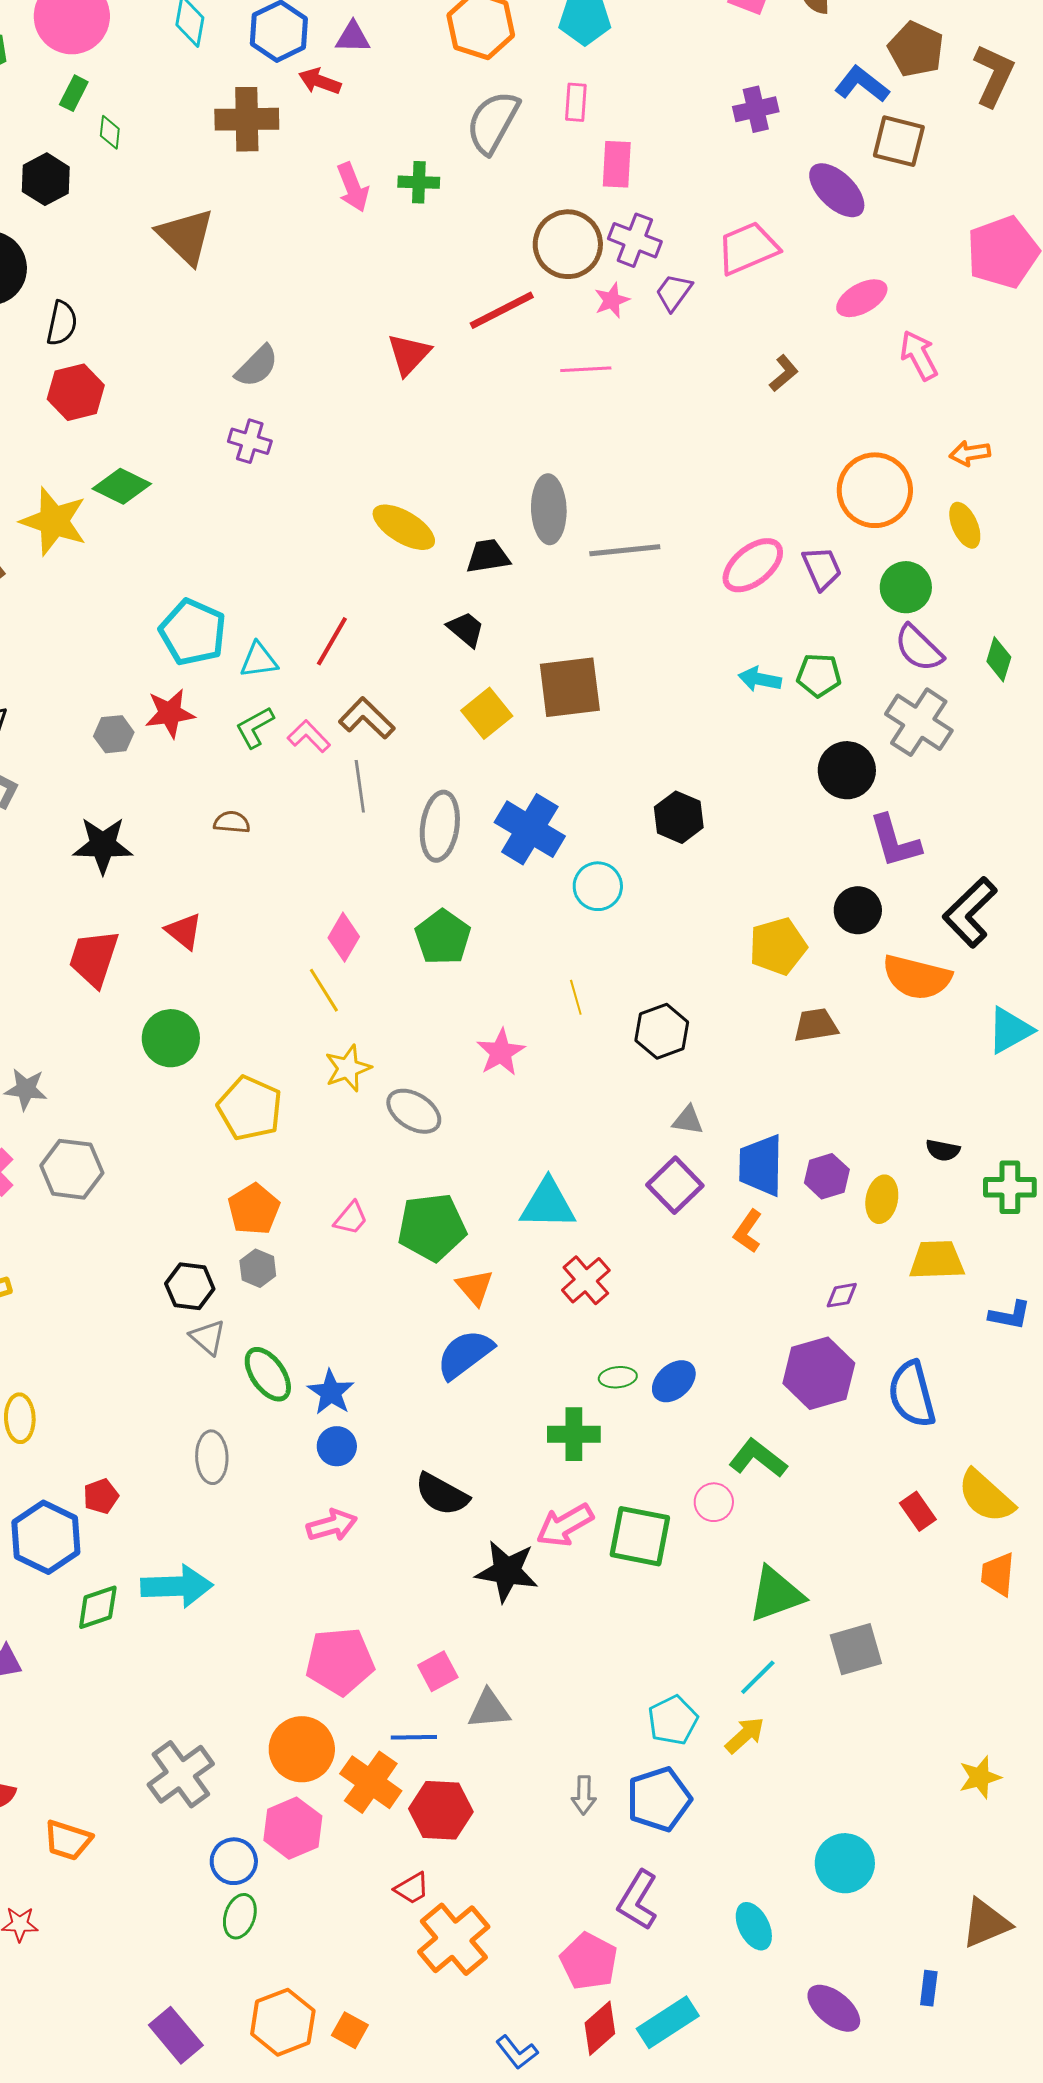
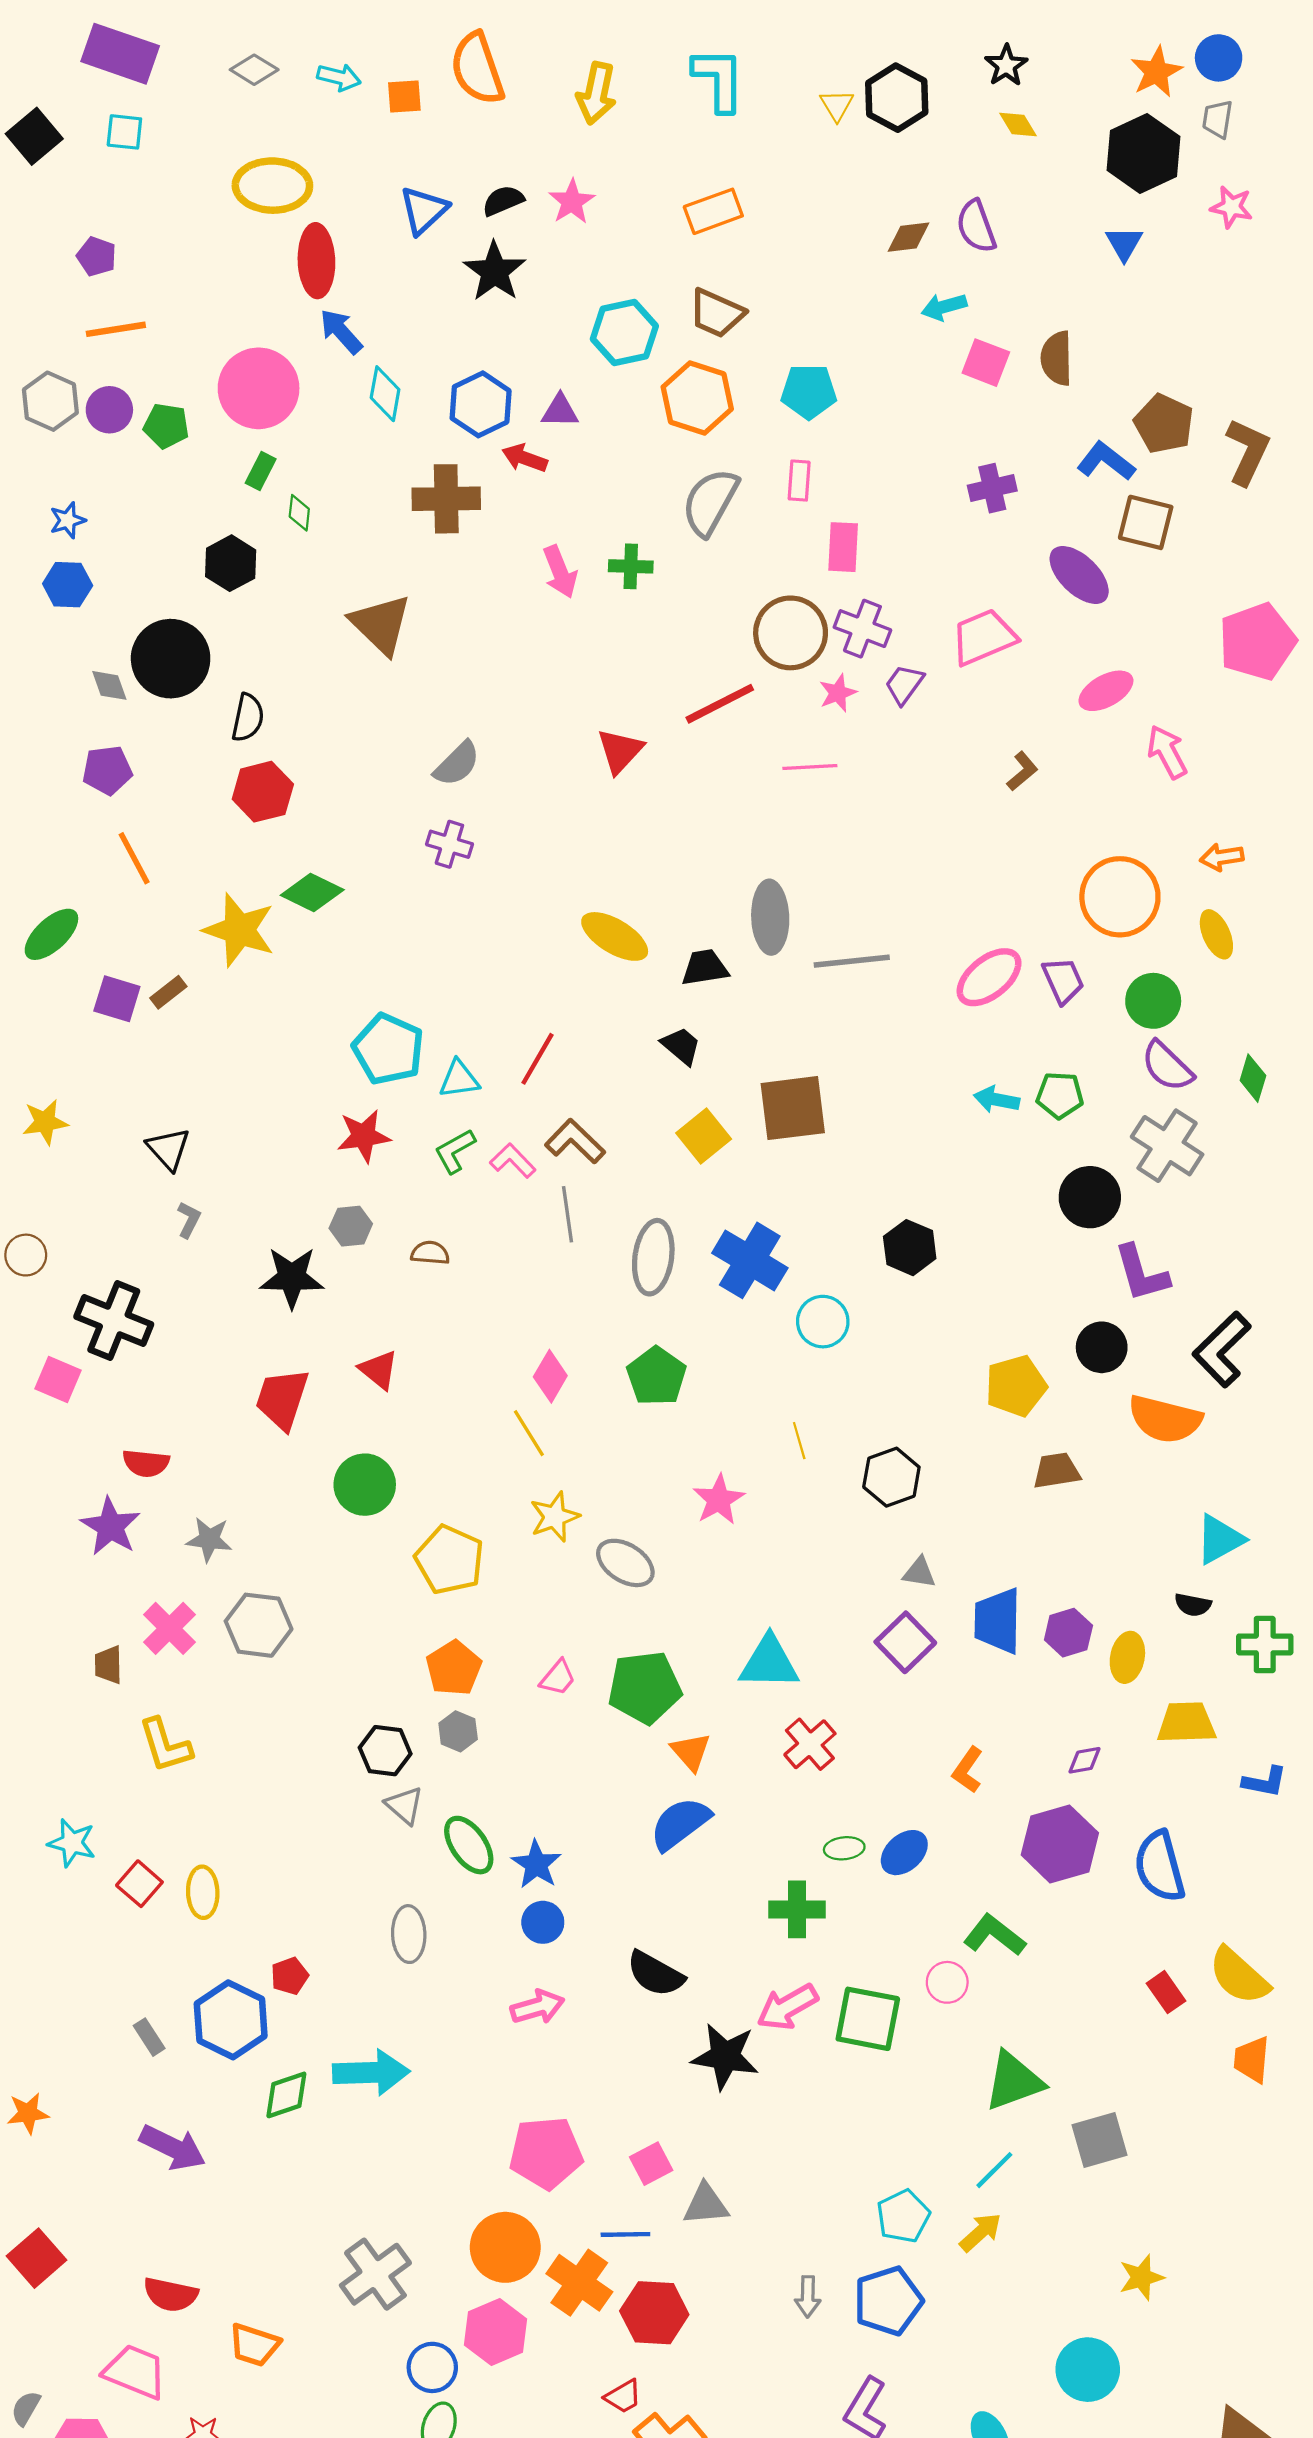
gray hexagon: (114, 734) -> (351, 1226), moved
cyan triangle: (1010, 1030) -> (1220, 1539), moved
orange L-shape: (748, 1231) -> (968, 1770), moved
yellow star: (980, 1777) -> (1141, 2277), moved

